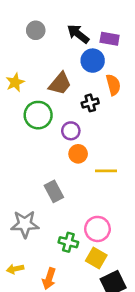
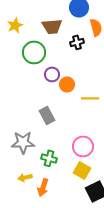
brown trapezoid: (60, 84) -> (52, 26), turned 45
purple circle: (71, 131) -> (52, 74), moved
green cross: (68, 242) -> (49, 158), moved
yellow arrow: (15, 269) -> (25, 177), moved

